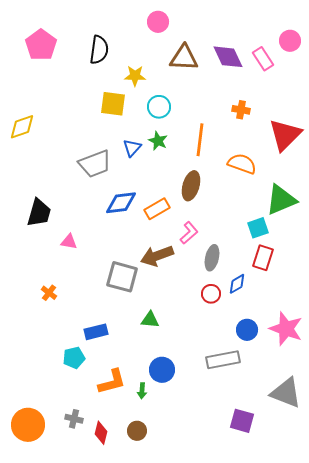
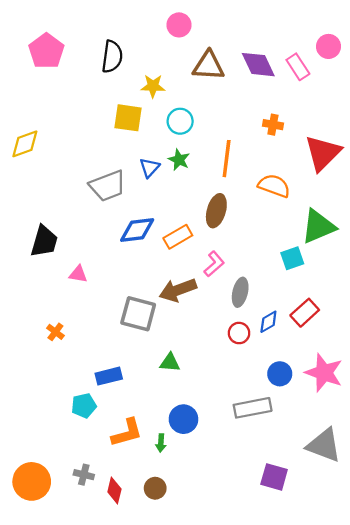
red rectangle: (263, 258) -> (305, 313), moved, turned 30

